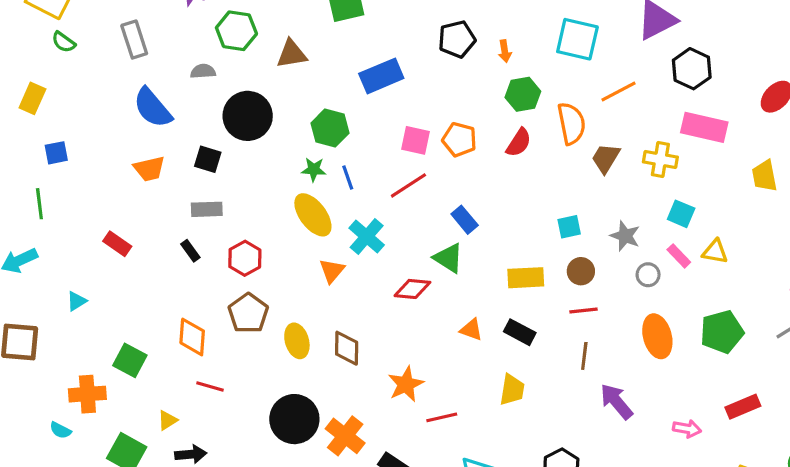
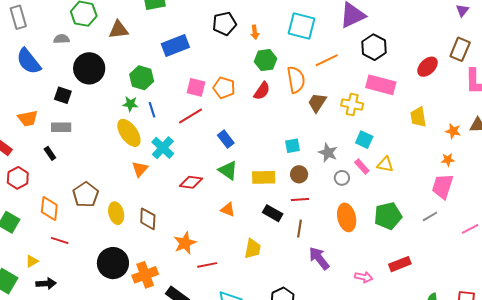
orange trapezoid: (149, 169) -> (28, 118), moved
red hexagon: (245, 258) -> (18, 178), moved
green triangle: (448, 258) -> (228, 170), moved
black rectangle: (520, 332) -> (273, 213), moved
orange cross: (345, 436) -> (145, 275), turned 30

